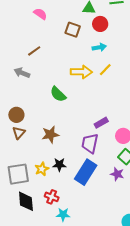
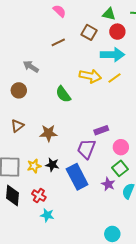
cyan arrow: (99, 47) -> (112, 55), size x1.6
brown line: (34, 51) -> (58, 42), moved
brown circle: (16, 115) -> (19, 90), moved
blue rectangle: (86, 172) -> (77, 177), turned -70

